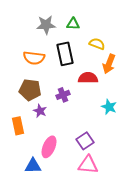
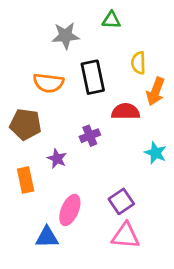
green triangle: (73, 24) -> (111, 20), moved
yellow semicircle: (97, 44) -> (138, 63), turned -112
brown pentagon: (30, 90) -> (26, 124), moved

